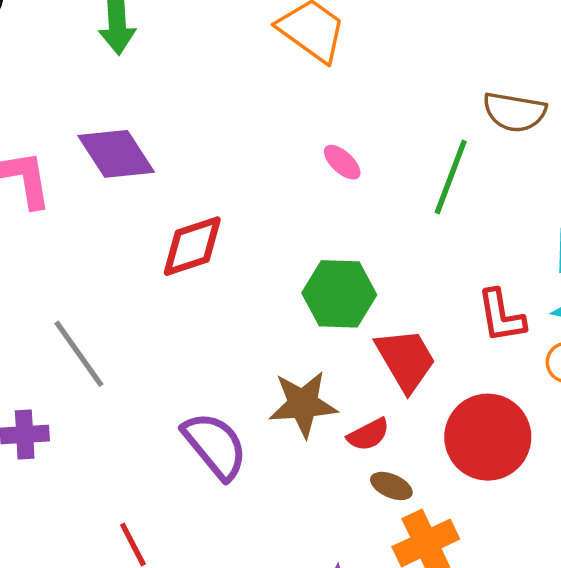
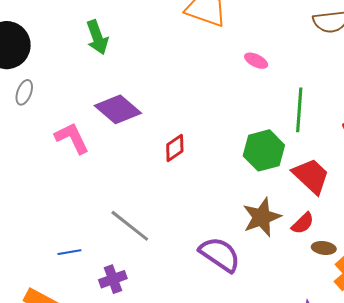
pink ellipse: (342, 162) -> (256, 61), moved
green line: (451, 177) -> (299, 110), moved
red diamond: (192, 246) -> (175, 148), size x0.7

